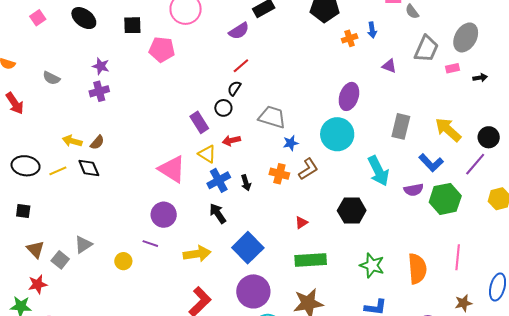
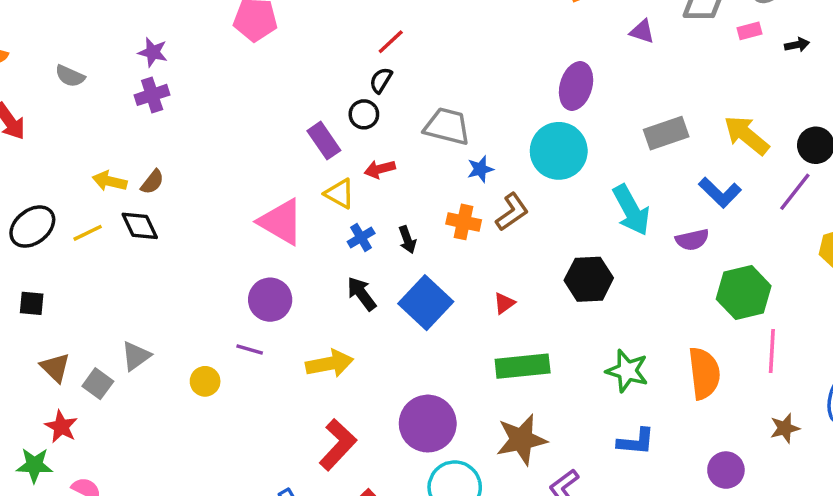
gray rectangle: (401, 126) -> (666, 133), turned 60
black ellipse: (26, 166) -> (32, 227), turned -44
blue cross: (219, 180) -> (361, 238), size x0.7
green hexagon: (445, 199) -> (744, 292), moved
blue square: (248, 248) -> (426, 303), moved
red star: (38, 284) -> (61, 427), turned -30

